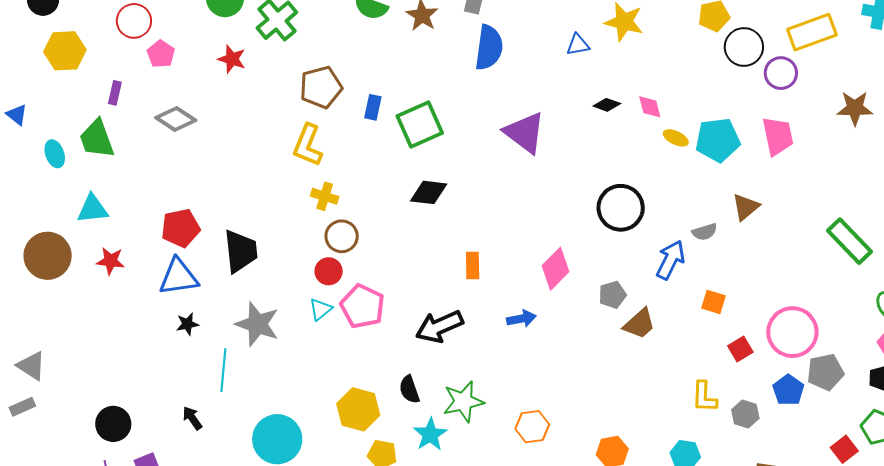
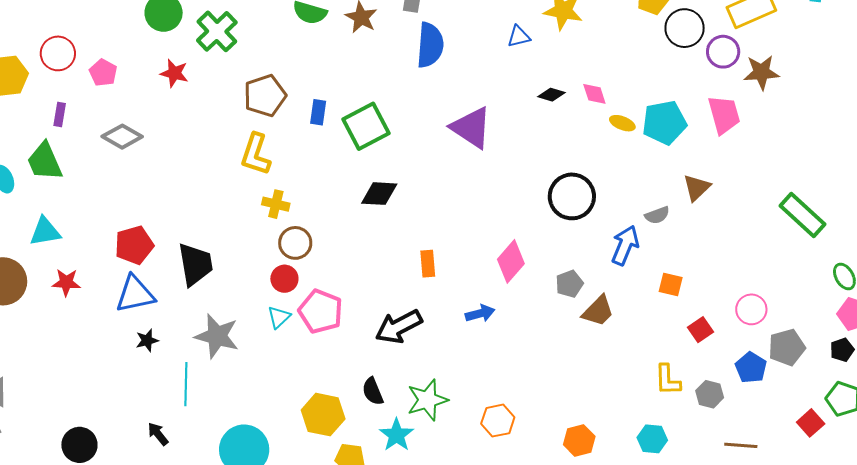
red circle: (134, 21) -> (58, 53), moved
brown star: (855, 108) -> (761, 72), moved
pink circle: (792, 332) -> (751, 309), size x0.6

